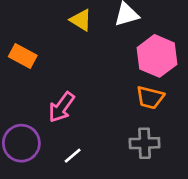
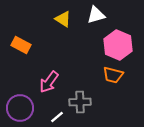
gray cross: (145, 143) -> (80, 102), moved

